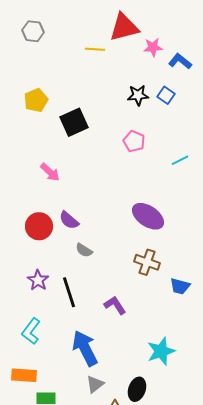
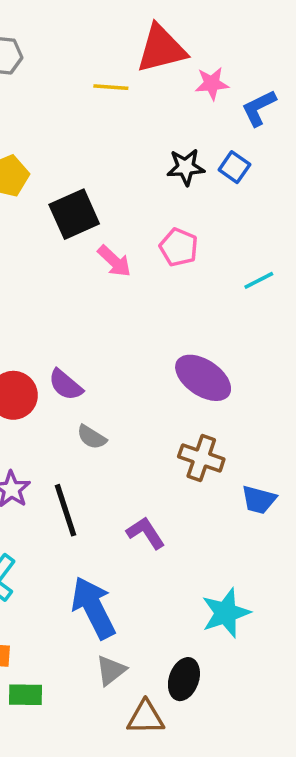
blue L-shape: (180, 61) -> (259, 108), turned -65
pink arrow: (50, 172) -> (114, 261), moved

